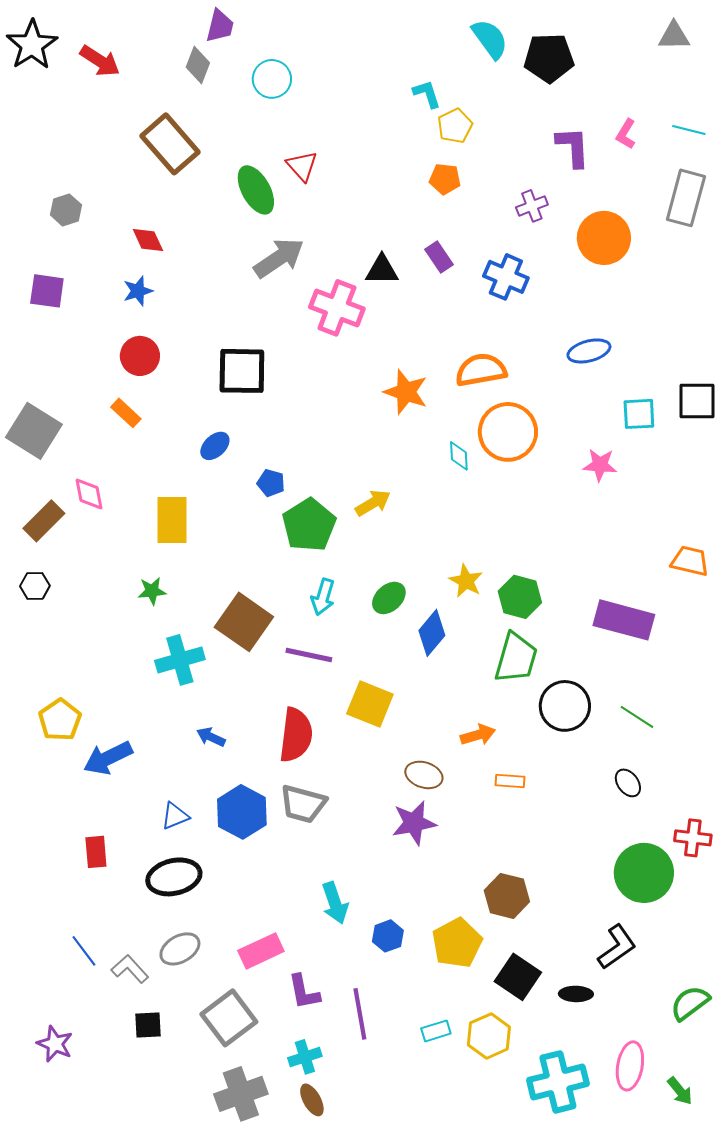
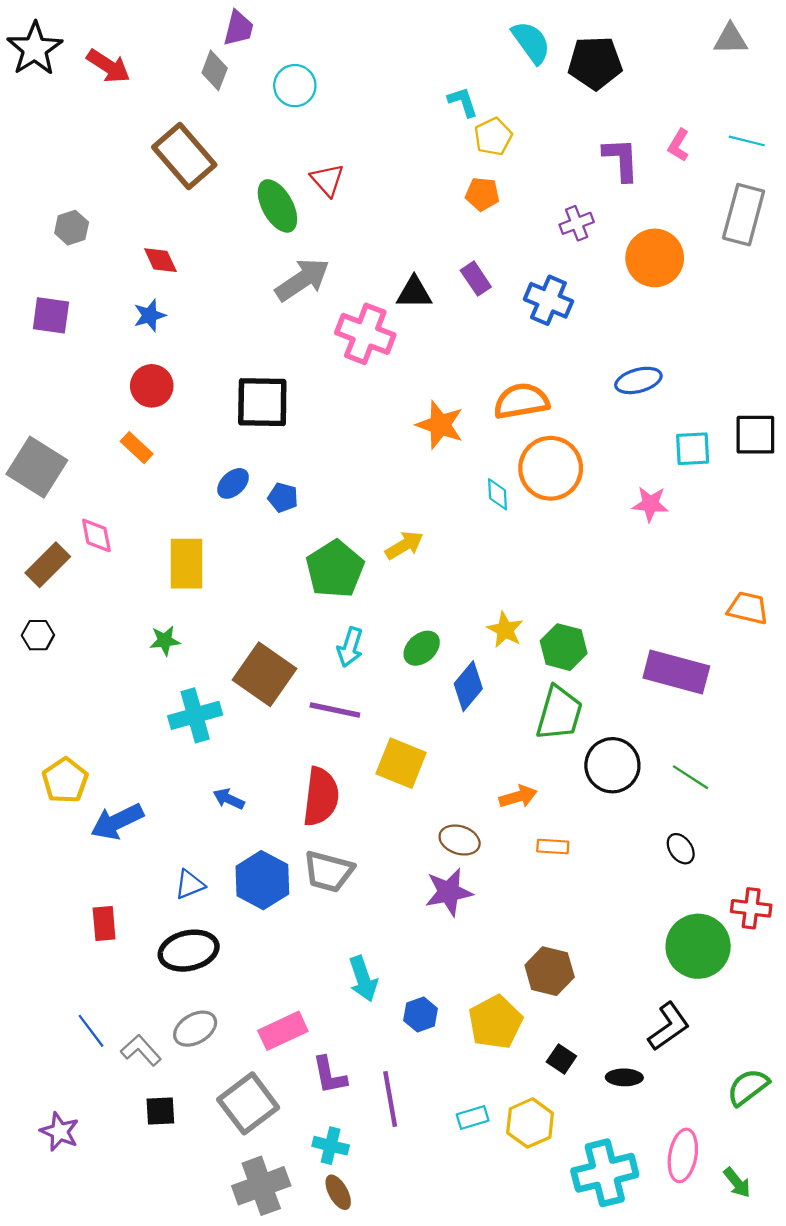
blue pentagon: (271, 483) -> (283, 498), moved
black square: (518, 977) -> (561, 1059), size x0.6
cyan cross: (305, 1057) -> (331, 1146), turned 32

